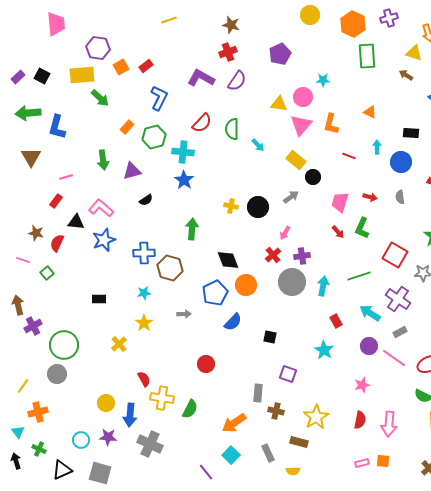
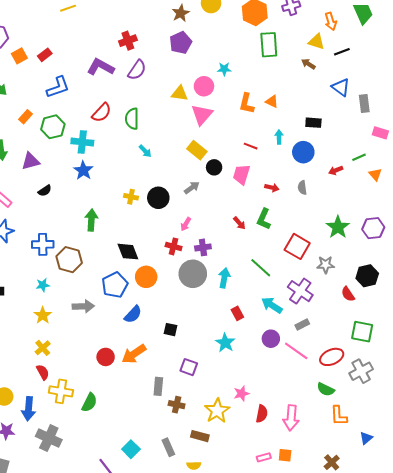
brown star: (231, 25) -> (181, 13), moved, turned 30
blue L-shape: (159, 98) -> (58, 87), turned 45
orange L-shape: (331, 124) -> (247, 103), moved
cyan arrow: (258, 145) -> (145, 151), moved
pink trapezoid: (340, 202) -> (241, 174), moved
red cross: (273, 255) -> (174, 246), turned -35
green line: (359, 276) -> (261, 268), turned 60
gray arrow: (184, 314) -> (83, 306), size x1.5
yellow cross: (119, 344) -> (43, 348), moved
pink star: (362, 385) -> (241, 393), moved
orange arrow: (234, 423) -> (134, 354), moved

